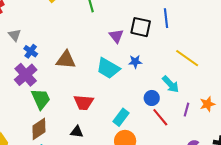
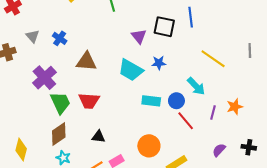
blue cross: (31, 51) -> (60, 38), moved
red trapezoid: (84, 102) -> (89, 101), moved
cyan rectangle: (121, 117) -> (151, 101), moved, turned 60

